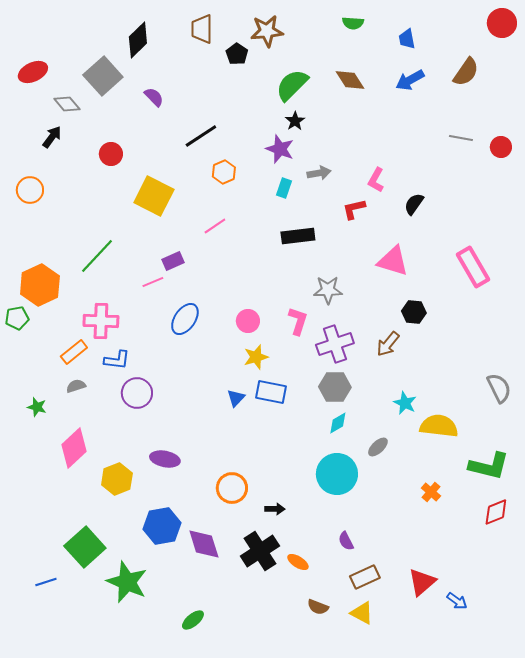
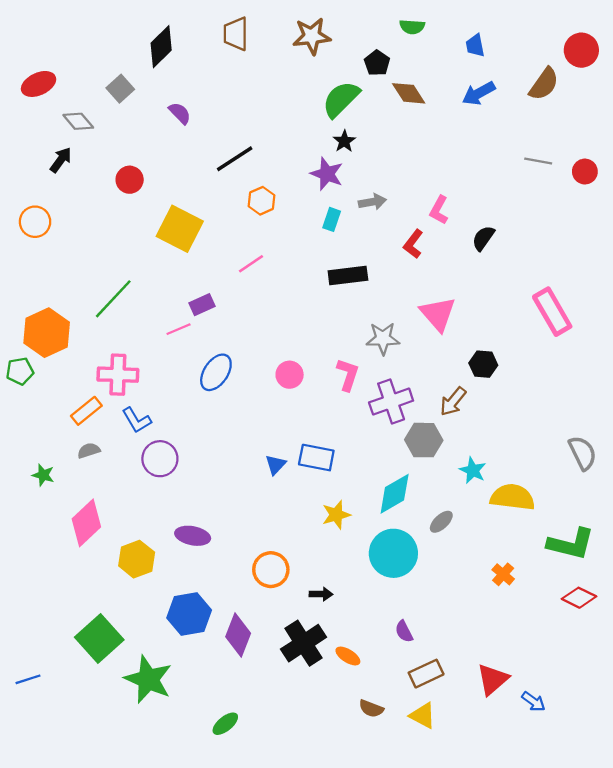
red circle: (502, 23) -> (581, 50), moved
black pentagon: (237, 54) -> (377, 63), moved
gray square: (103, 76) -> (120, 89), size x0.6
red L-shape: (354, 209) -> (413, 244), turned -40
pink triangle: (393, 261) -> (438, 314), moved, turned 32
yellow star: (256, 357) -> (336, 515), moved
blue L-shape: (117, 360) -> (137, 420), turned 52
gray hexagon: (335, 387) -> (424, 440), moved
cyan diamond: (338, 423) -> (395, 494), size x1.6
red diamond: (496, 512) -> (579, 598), turned 48
purple diamond: (204, 544) -> (238, 635), turned 39
blue line: (46, 582) -> (28, 679), moved

